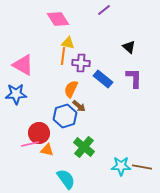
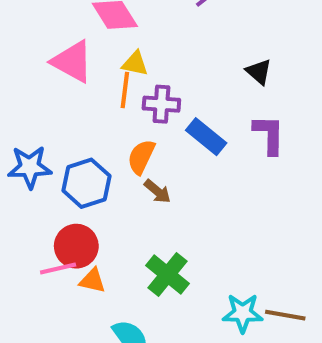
pink triangle: (23, 65) -> (72, 62), moved
blue hexagon: (65, 116) -> (86, 183), moved

